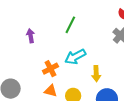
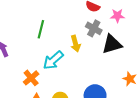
yellow arrow: (96, 74) -> (76, 44), moved

